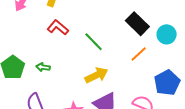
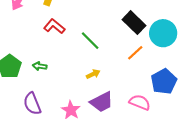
cyan circle: (167, 34) -> (163, 33), size x1.4
yellow arrow: (96, 75) -> (93, 74), size x0.6

